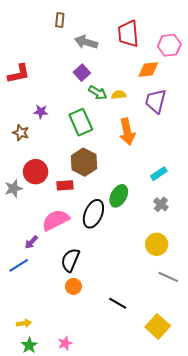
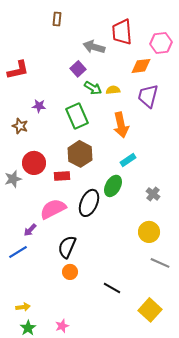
gray arrow: (86, 42) -> (94, 47), moved
cyan rectangle: (159, 174) -> (128, 160), moved

